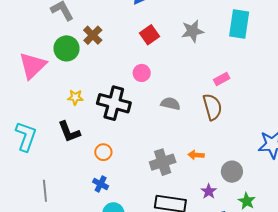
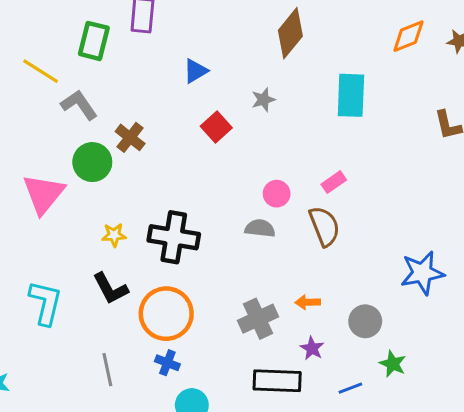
gray star: (193, 31) -> (263, 100), moved, size x0.7
pink circle: (142, 73) -> (277, 194), moved
orange circle: (103, 152) -> (166, 314), size x2.0
gray line: (45, 191) -> (107, 370), moved
purple star: (209, 191) -> (312, 348), moved

